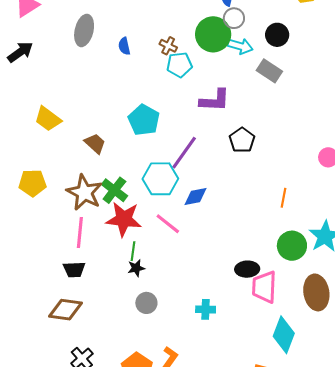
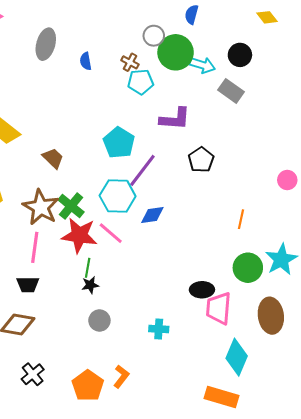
gray circle: (234, 18) -> (154, 36), moved
cyan pentagon: (144, 120) -> (119, 143), moved
pink line: (168, 224) -> (111, 233), moved

